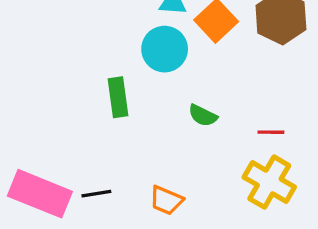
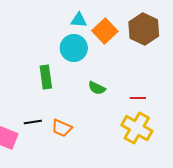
black line: (96, 194) -> (33, 122), moved
orange trapezoid: (166, 200) -> (62, 128), moved

